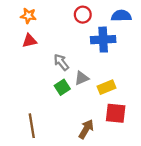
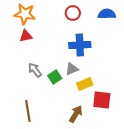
orange star: (28, 16) -> (25, 14), size x1.5
blue cross: (103, 40) -> (80, 45), moved
gray arrow: (61, 62) -> (35, 70), moved
yellow rectangle: (107, 87) -> (85, 84), moved

